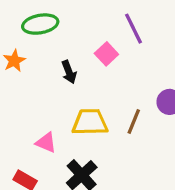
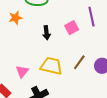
brown line: (134, 121) -> (79, 62), moved
pink triangle: (46, 142) -> (22, 71), turned 32

